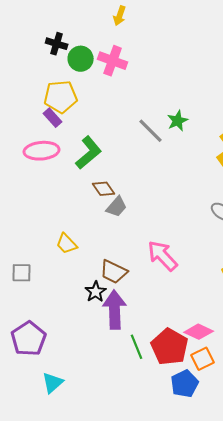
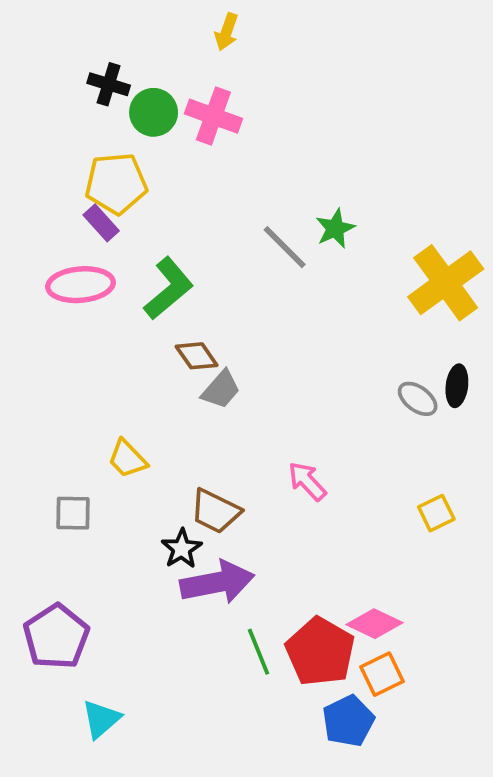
pink arrow: (163, 256) -> (307, 481), size x0.7
gray square: (22, 273) -> (73, 513), moved
purple arrow: (115, 310) -> (217, 582), turned 81

